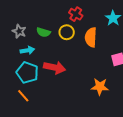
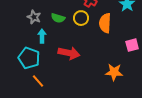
cyan arrow: (27, 50) -> (42, 36), turned -80
cyan pentagon: (27, 73) -> (29, 58), moved

